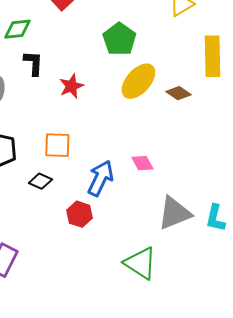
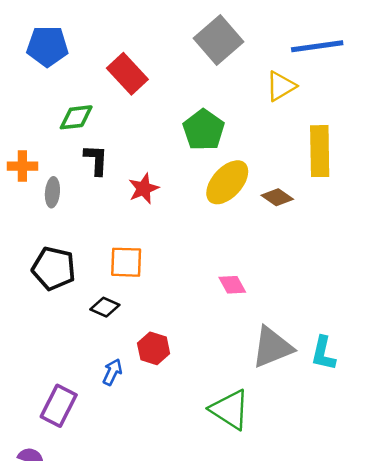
blue arrow: (100, 178) -> (112, 372), moved, size x0.6

